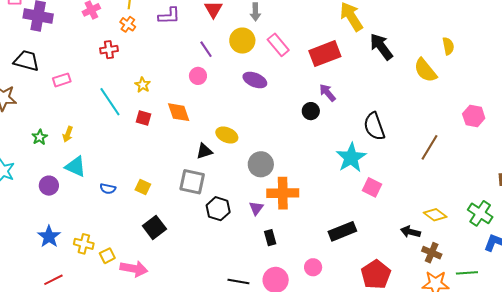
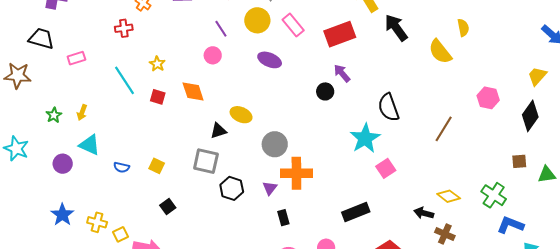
pink square: (372, 187) -> (386, 168), turned 30
black square: (154, 227) -> (168, 206), size x0.7

